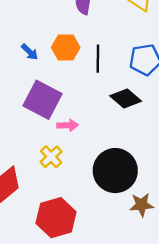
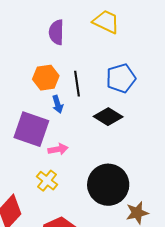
blue arrow: (30, 52) -> (58, 104), moved, turned 36

